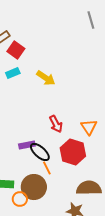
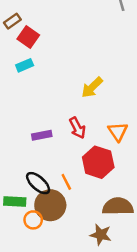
yellow arrow: (46, 78) -> (92, 87), moved, turned 102
purple rectangle: (27, 145) -> (42, 135), moved
black ellipse: (40, 152) -> (38, 183), moved

